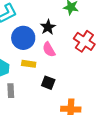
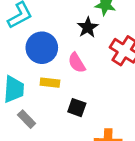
black star: (48, 27) -> (88, 27), moved
gray rectangle: (11, 91) -> (27, 119), turned -40

